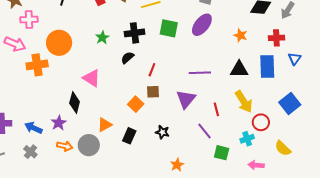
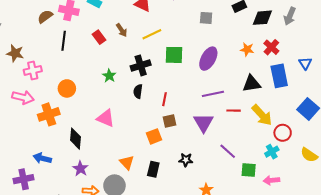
purple ellipse: (202, 25) -> (208, 59), moved
red cross: (276, 38) -> (271, 47), moved, turned -35
orange circle: (59, 43) -> (67, 88), size x0.7
black semicircle: (127, 58) -> (138, 91), turned -32
black diamond: (75, 102) -> (76, 139), moved
orange square: (136, 104) -> (154, 136), turned 35
red line: (216, 109) -> (234, 111), moved, turned -64
orange triangle: (105, 125) -> (127, 163), turned -35
blue arrow: (33, 128) -> (42, 158), moved
pink arrow: (256, 165) -> (271, 180), moved

